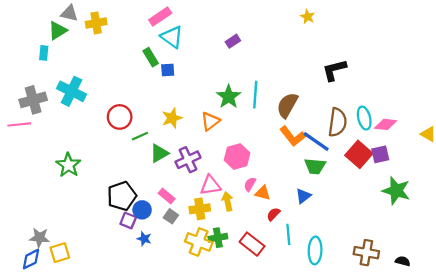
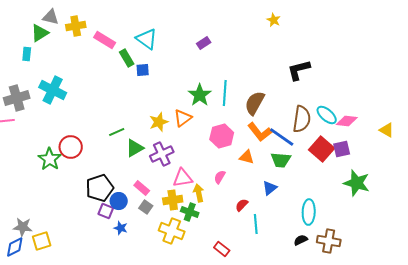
pink rectangle: (160, 17) -> (105, 40), moved, turned 65
red circle: (120, 117) -> (71, 147), moved
yellow star: (172, 118) -> (159, 122), moved
cyan ellipse: (364, 118) -> (327, 115), turned -35
pink hexagon: (237, 156) -> (222, 136), moved
orange triangle: (263, 193) -> (247, 157), moved
green cross: (218, 238) -> (190, 212), moved, turned 30
red rectangle: (252, 244) -> (222, 249), moved, size x0.7
cyan ellipse: (315, 250) -> (309, 212), moved
black semicircle: (403, 261) -> (301, 240), moved, turned -40

